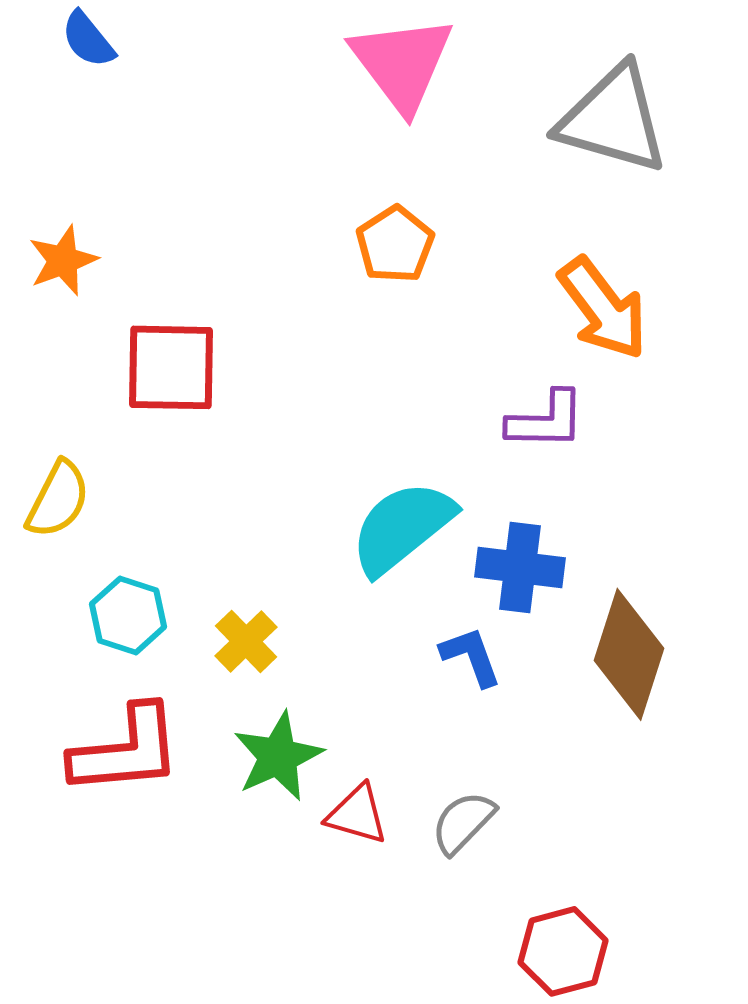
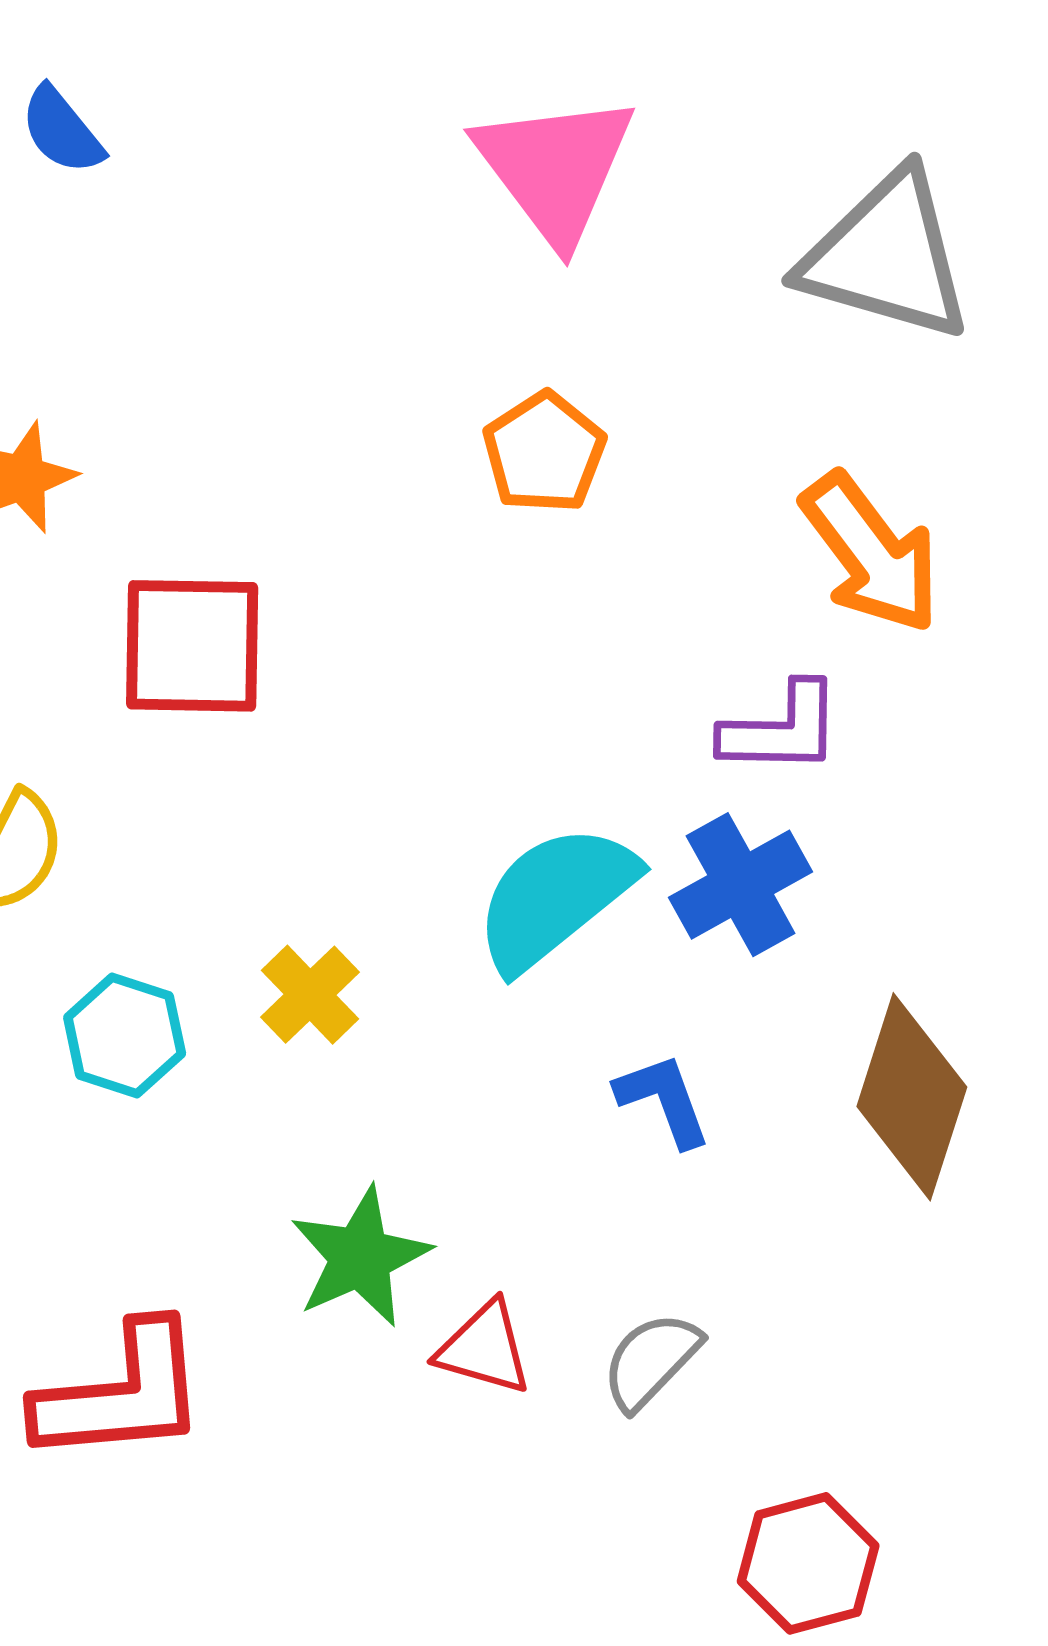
blue cross: (520, 567) -> (741, 885), moved, turned -36
yellow cross: (246, 641) -> (310, 995), moved
red L-shape: (126, 750) -> (121, 1394), moved

